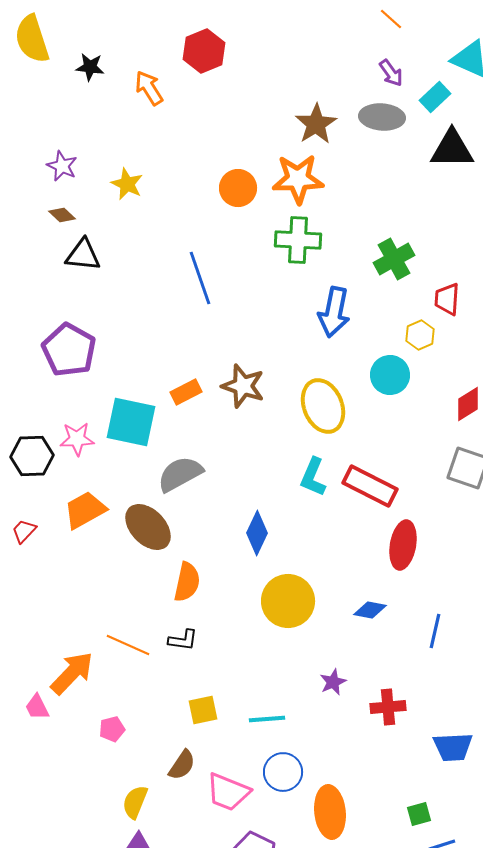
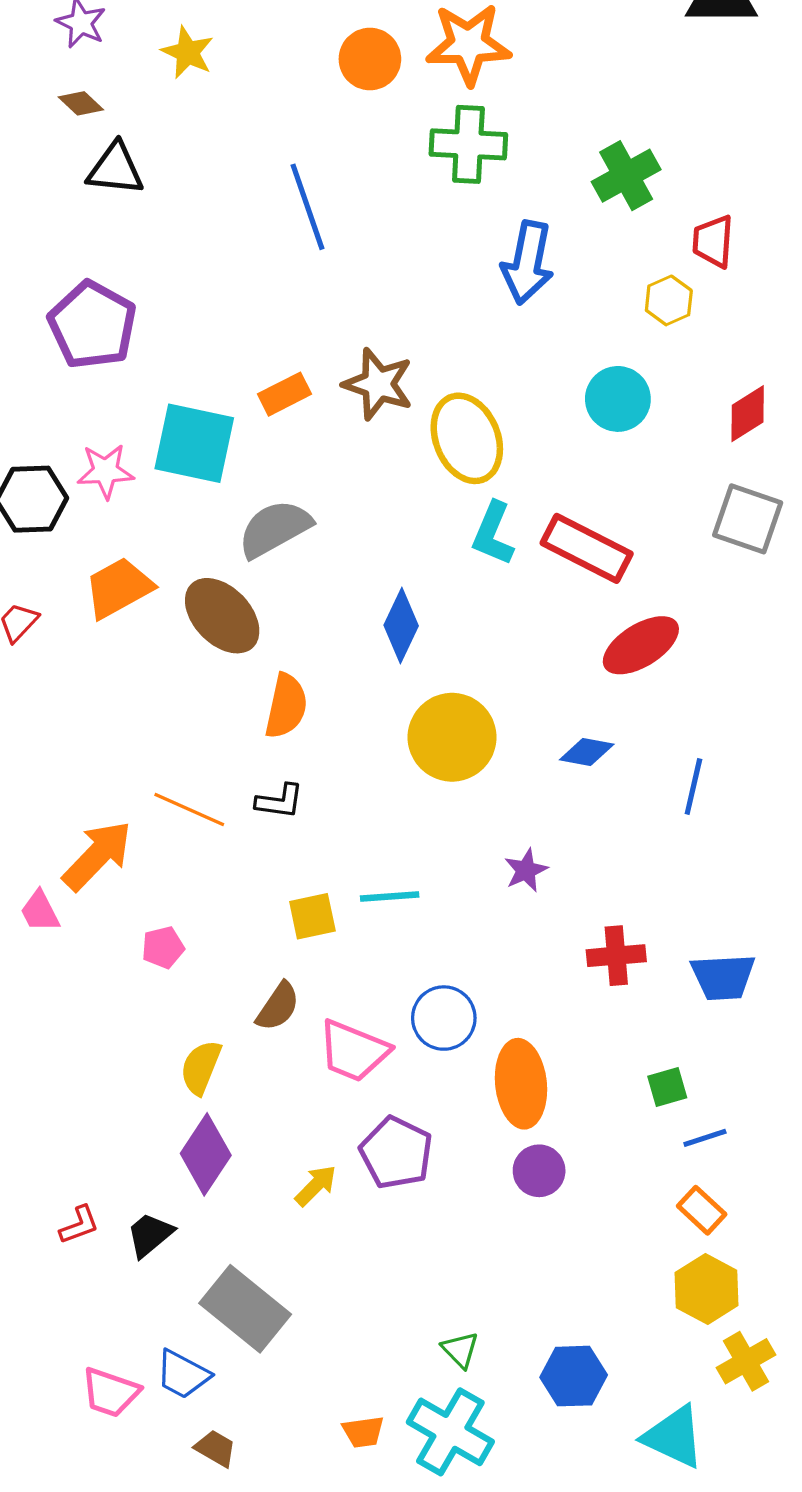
cyan circle: (390, 375) -> (618, 399), moved
yellow ellipse: (323, 406) -> (467, 438), moved
red ellipse: (403, 545) -> (641, 645), turned 48
red cross: (388, 707) -> (616, 956), moved
cyan line: (267, 719) -> (390, 897), moved

